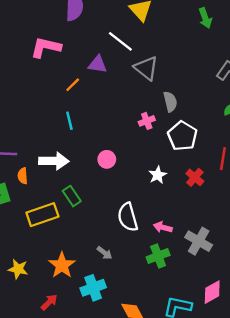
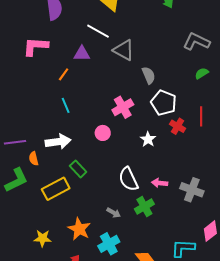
pink cross: (147, 121) -> (123, 107), moved, size x1.5
red cross: (195, 177) -> (178, 126), moved
green cross: (158, 256) -> (144, 207), moved

